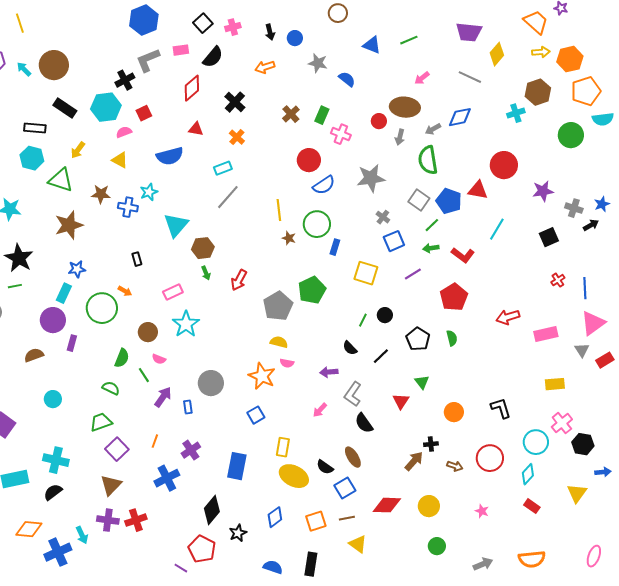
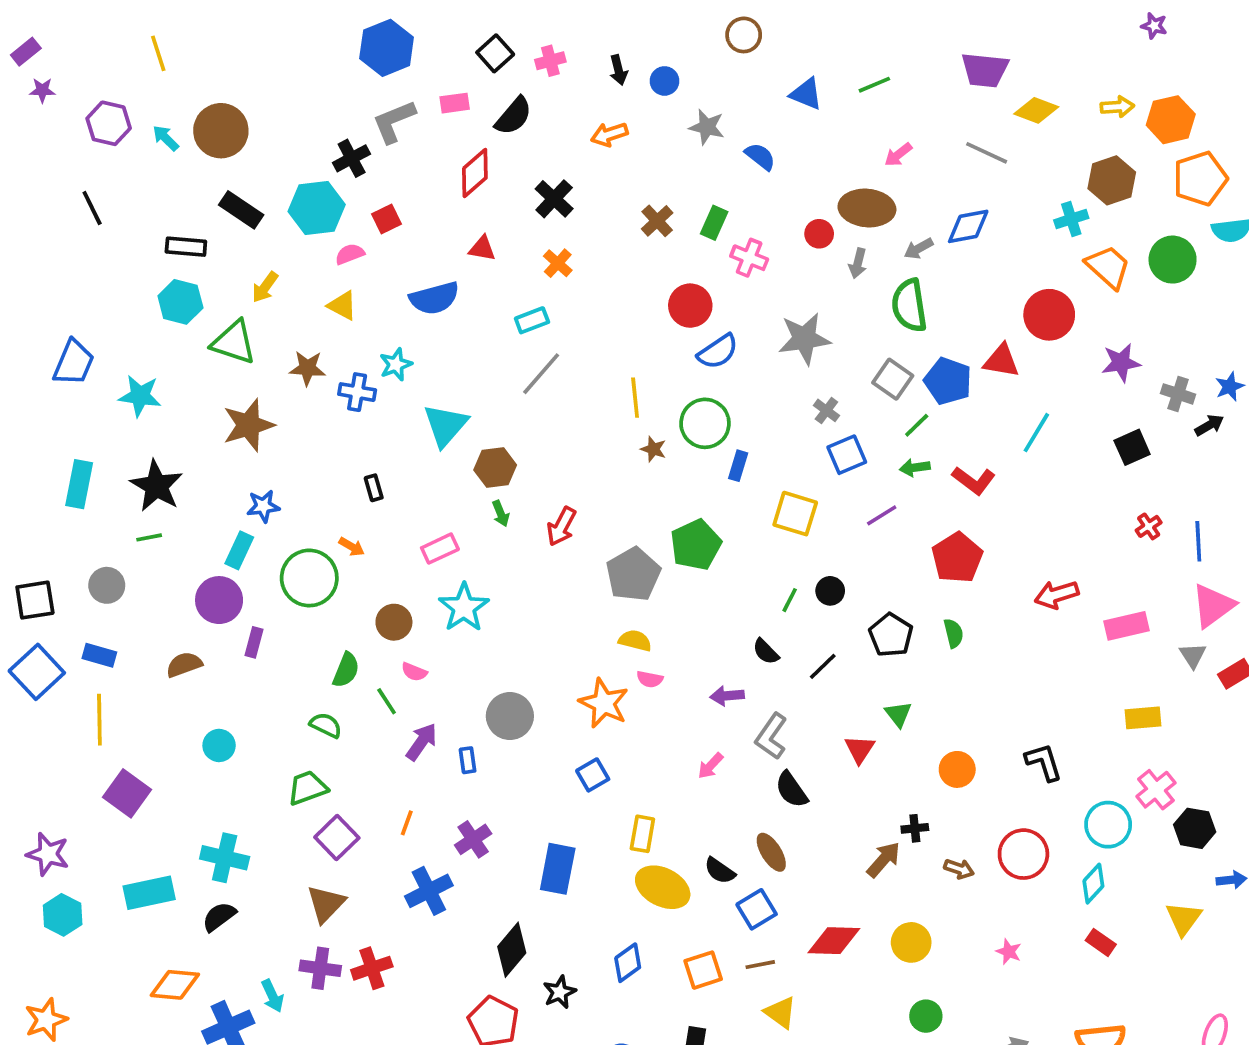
orange trapezoid: (536, 22) -> (1108, 267), moved
yellow diamond: (497, 54) -> (1036, 110), turned 70

